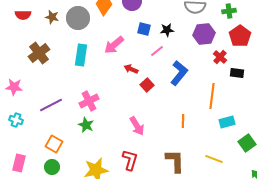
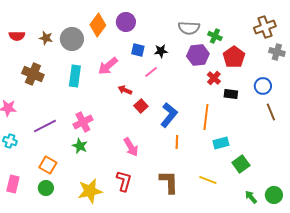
green cross: (229, 11) -> (215, 36), moved, turned 32
brown cross: (39, 53) -> (33, 74), turned -30
blue L-shape: (179, 73) -> (169, 115), moved

